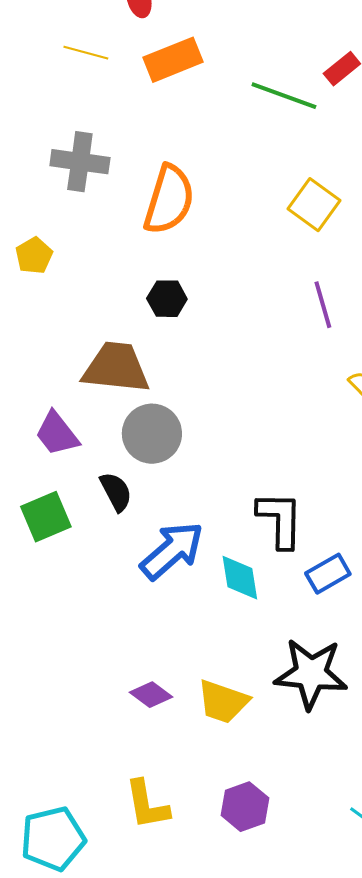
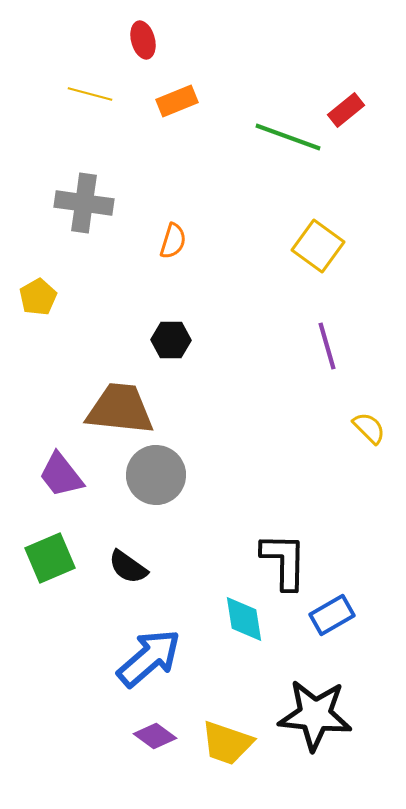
orange rectangle: (173, 60) -> (177, 101), size x0.7
orange semicircle: (169, 200) -> (173, 241), size x0.5
black semicircle: (116, 492) -> (128, 567), moved, turned 153
blue arrow: (172, 551) -> (149, 658), moved

